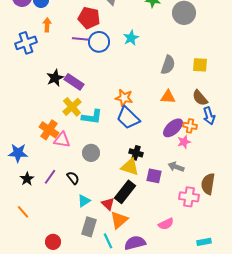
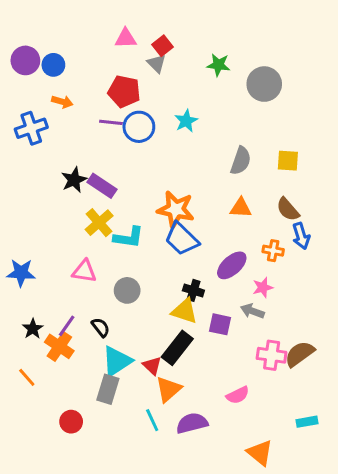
orange arrow: (47, 25) -> (62, 102), turned 104
orange star: (124, 98) -> (176, 209), size x1.4
purple ellipse: (173, 128) -> (232, 265), moved
orange cross: (49, 130) -> (59, 346), moved
pink star: (184, 142) -> (263, 287), moved
blue star: (18, 153) -> (21, 273), moved
brown semicircle: (208, 184) -> (300, 354), moved, turned 45
cyan triangle: (84, 201) -> (117, 361), size x1.6
gray rectangle: (89, 227) -> (108, 389), moved
cyan rectangle: (204, 242) -> (307, 422), moved

